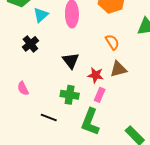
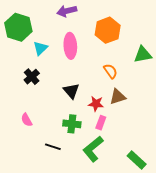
green L-shape: (90, 122) -> (93, 149), turned 32

